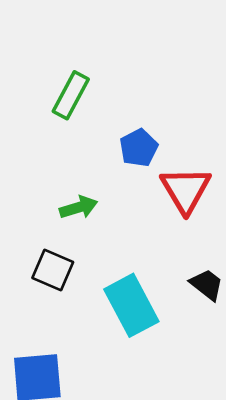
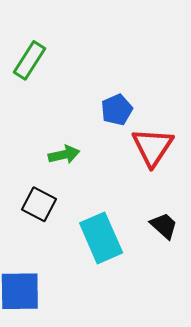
green rectangle: (71, 95) -> (29, 60), moved

